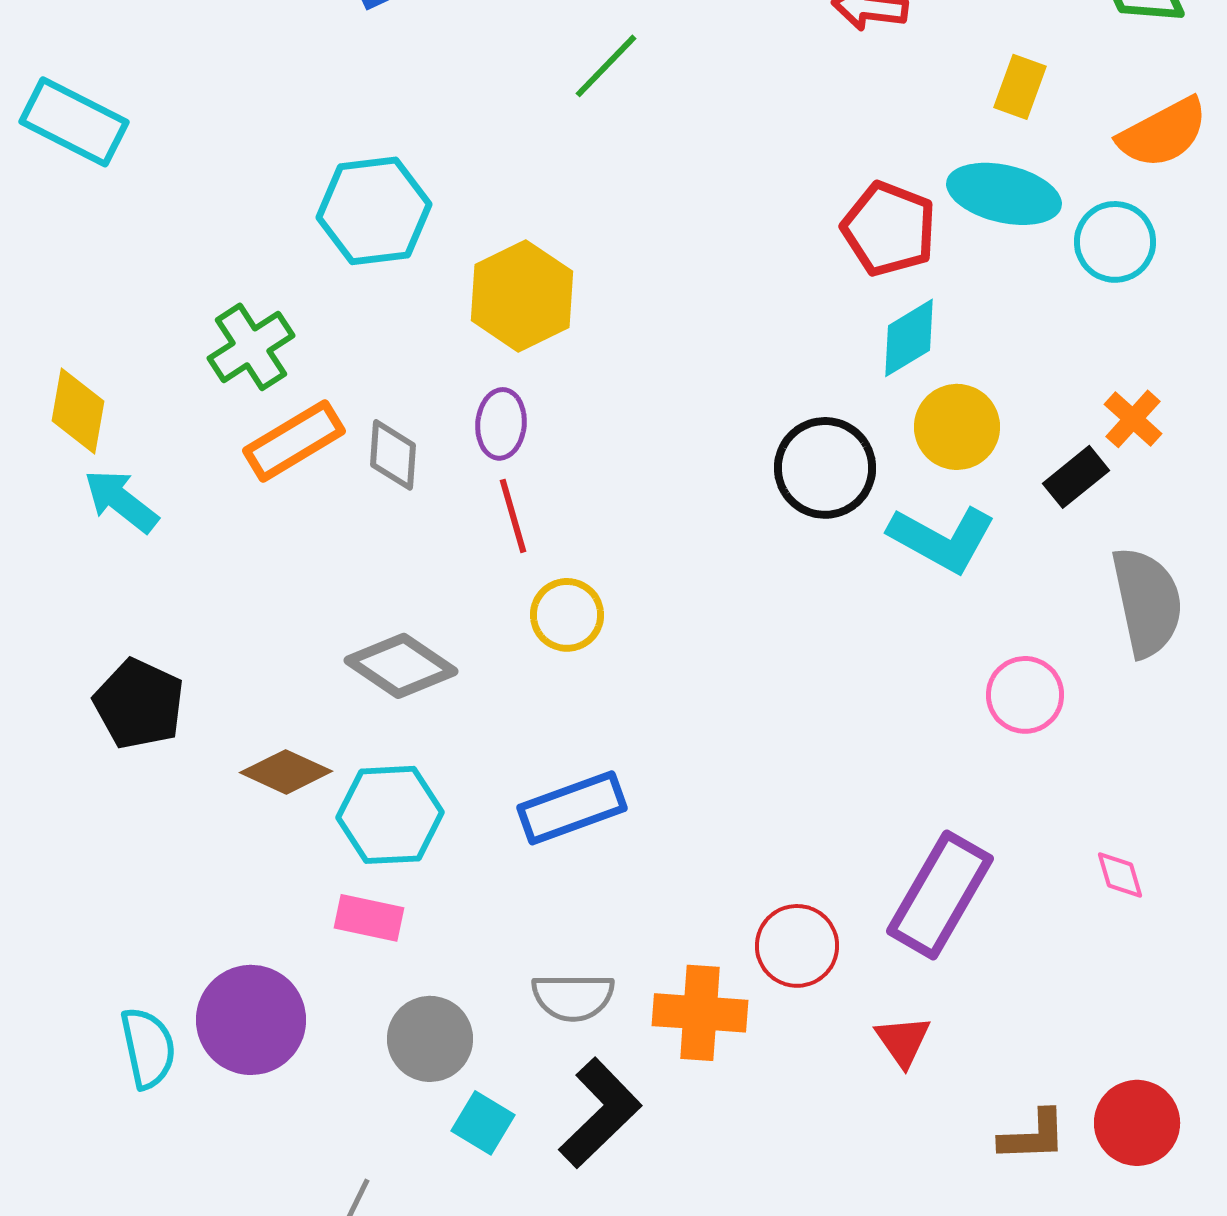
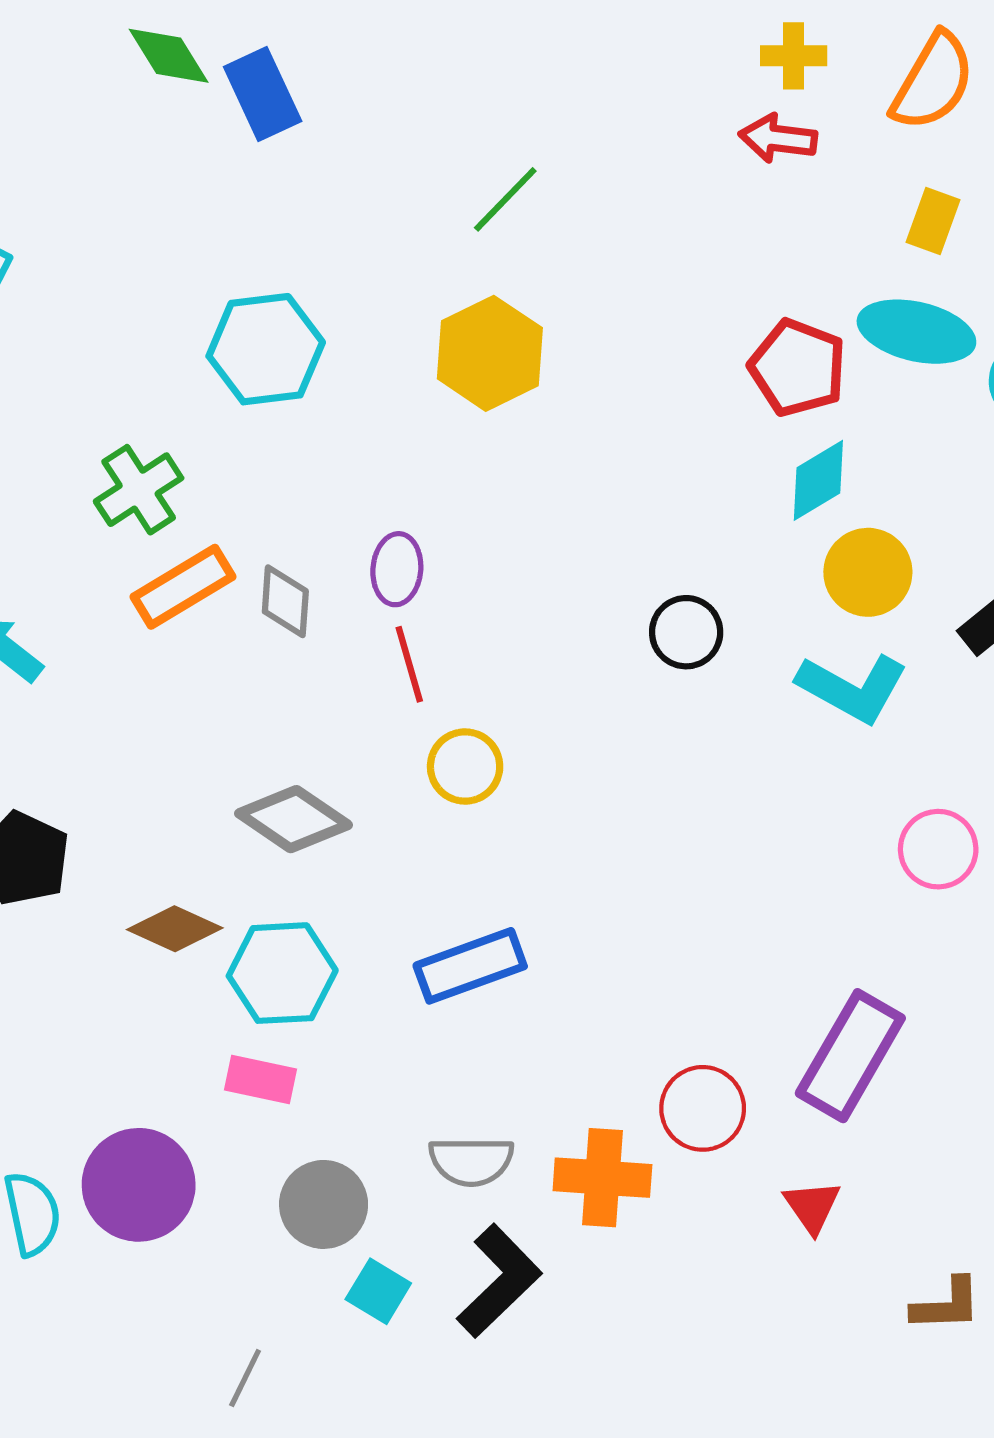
yellow hexagon: (522, 296) -> (490, 353), moved
black circle: (825, 468) -> (686, 632), moved, size x0.7

